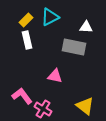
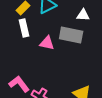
pink triangle: (55, 76) -> (47, 43), moved

